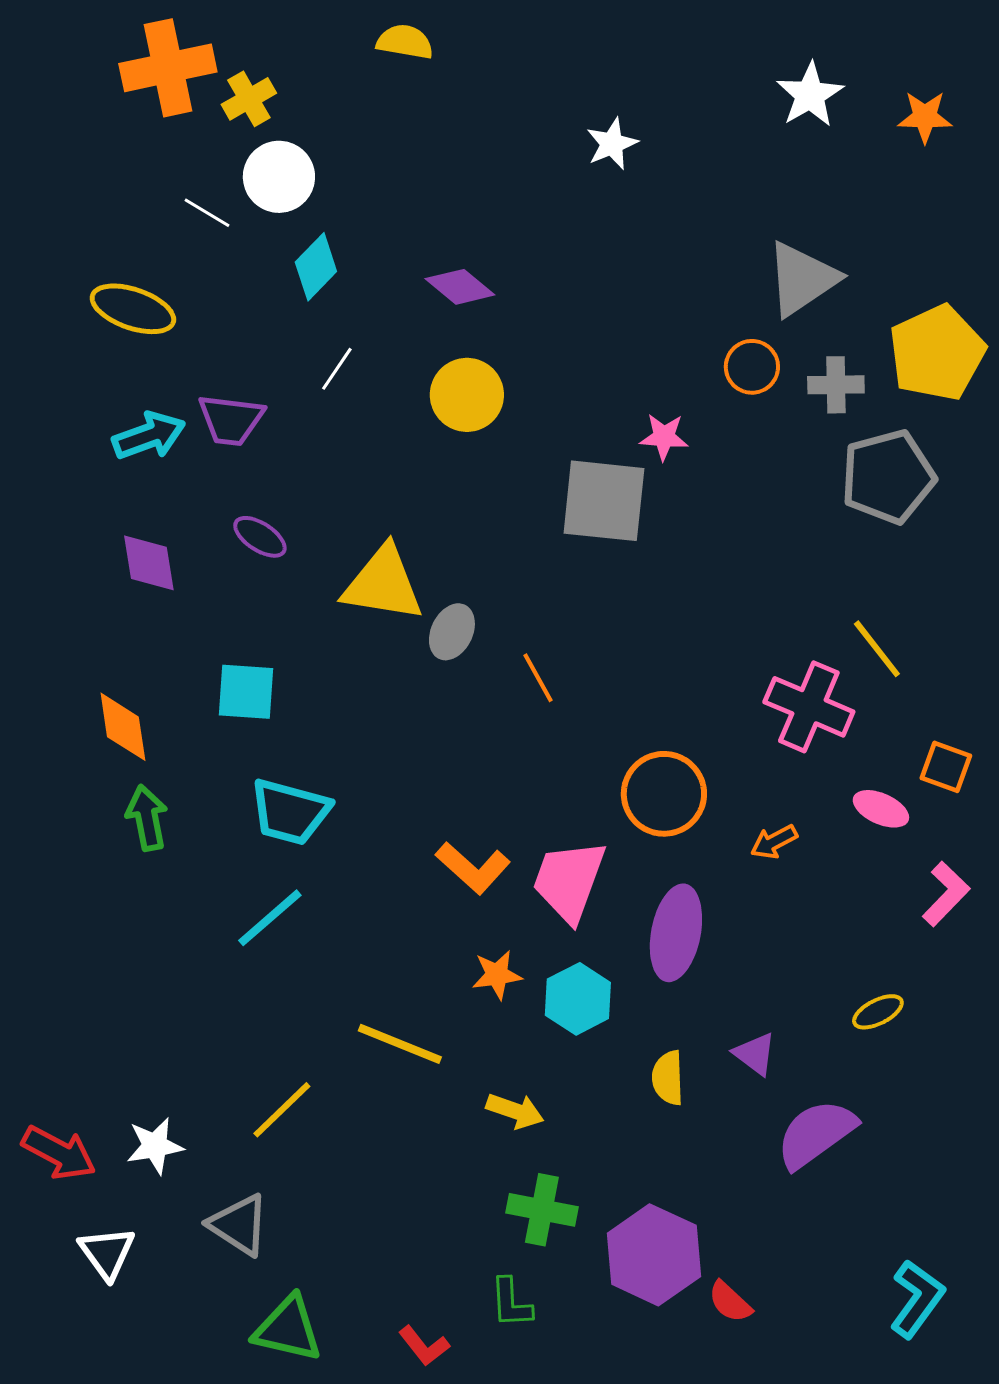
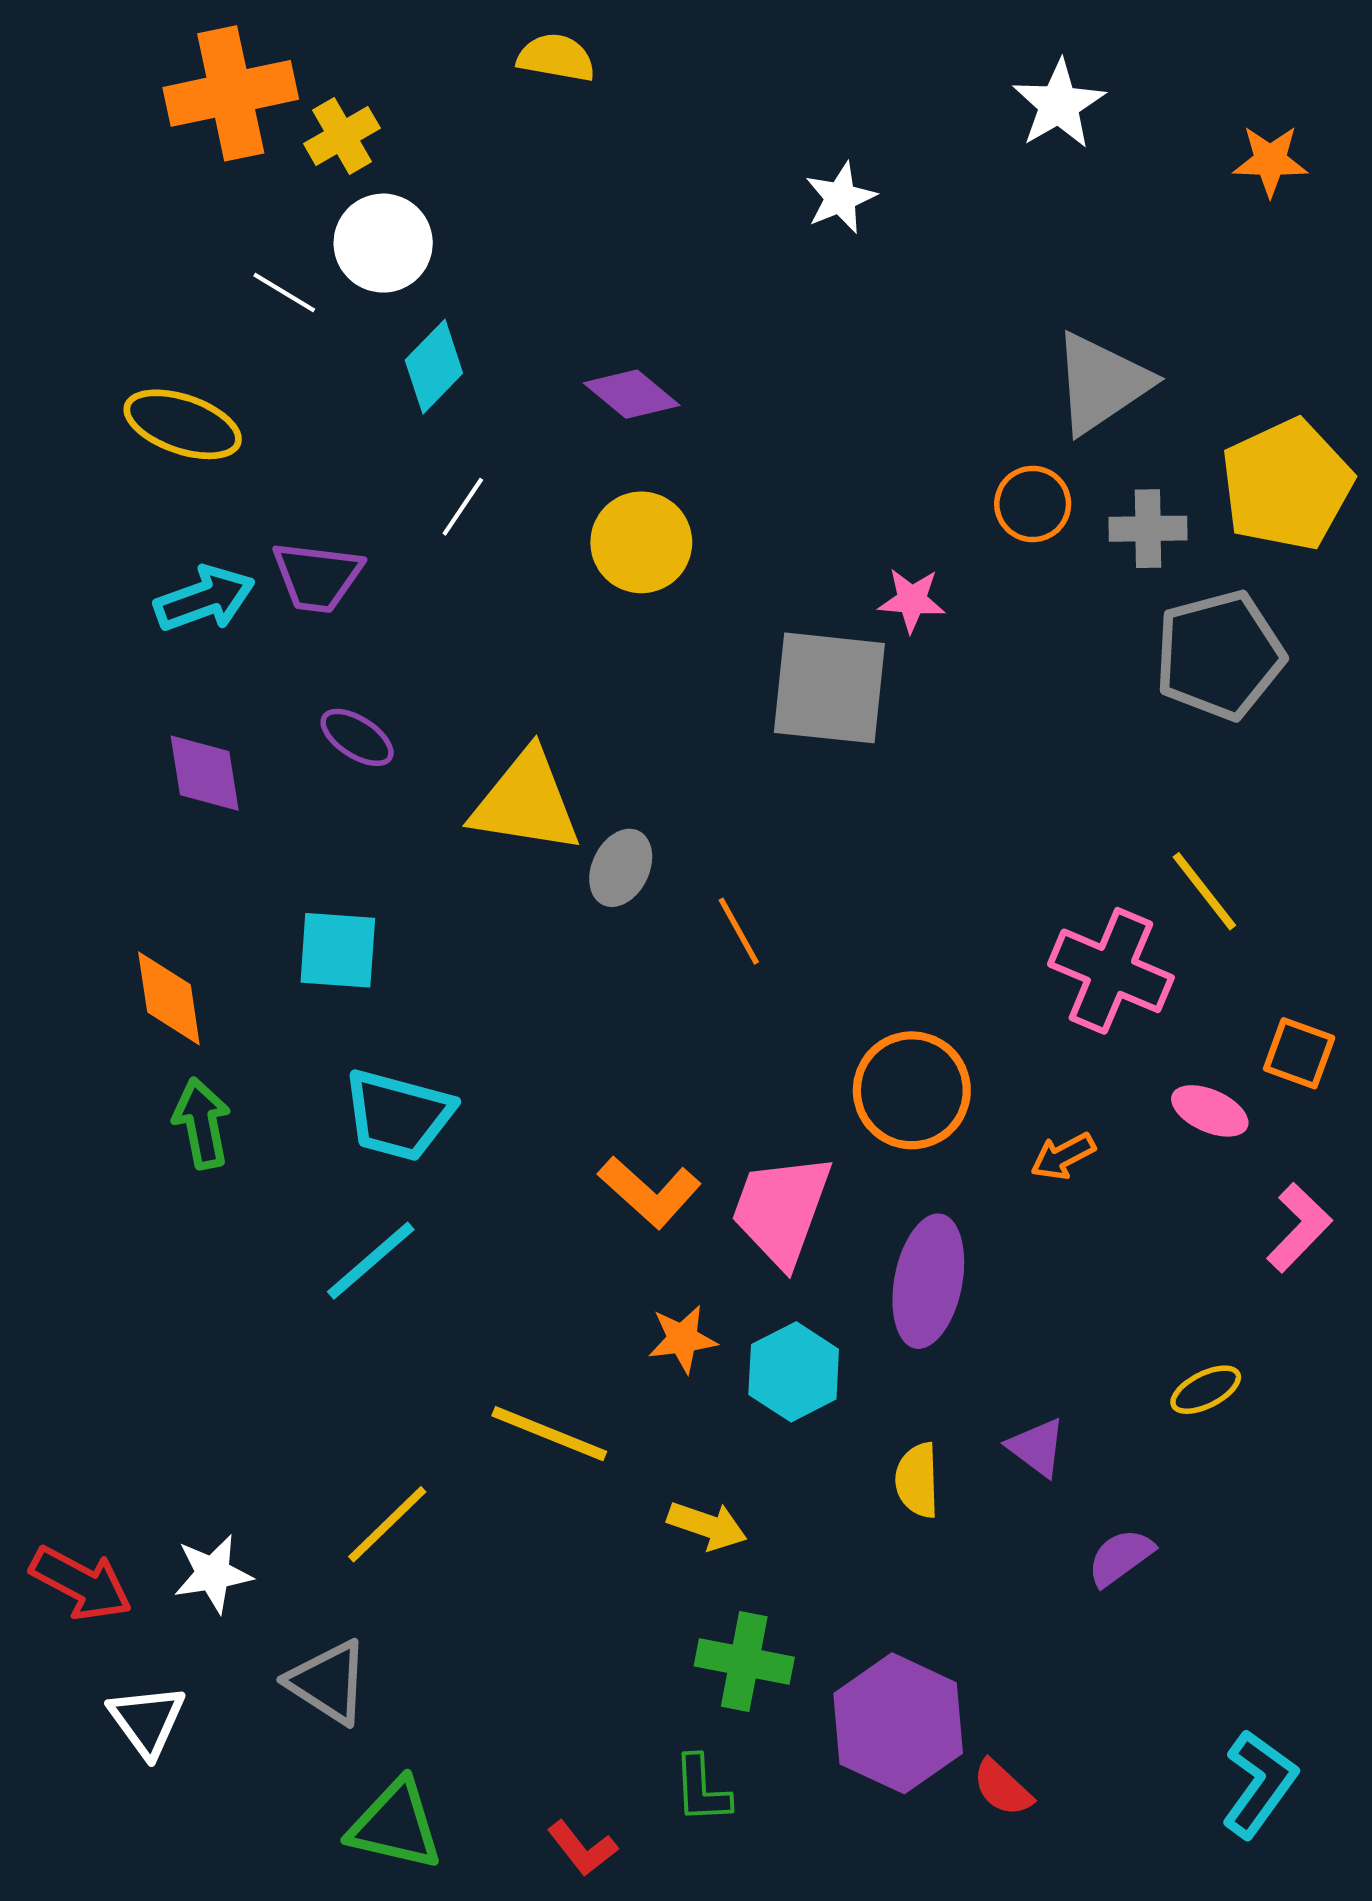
white star: (810, 95) -> (1059, 104), moved
purple semicircle: (816, 1134) -> (1121, 1557), size x0.6

